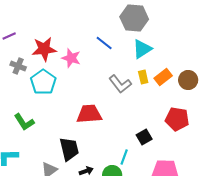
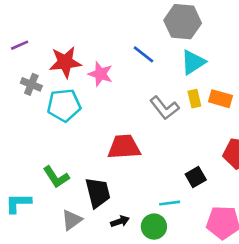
orange rectangle: (163, 77) -> (220, 99), turned 54
cyan pentagon: (43, 82) -> (64, 105), turned 30
green L-shape: (24, 122) -> (56, 177), moved
cyan line: (124, 157) -> (170, 203), turned 63

